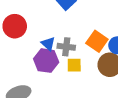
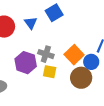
blue triangle: (48, 44) -> (31, 23), moved

